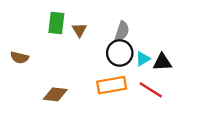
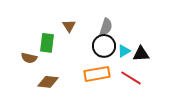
green rectangle: (56, 23) -> (47, 43), moved
brown semicircle: (20, 58) -> (29, 58), moved

